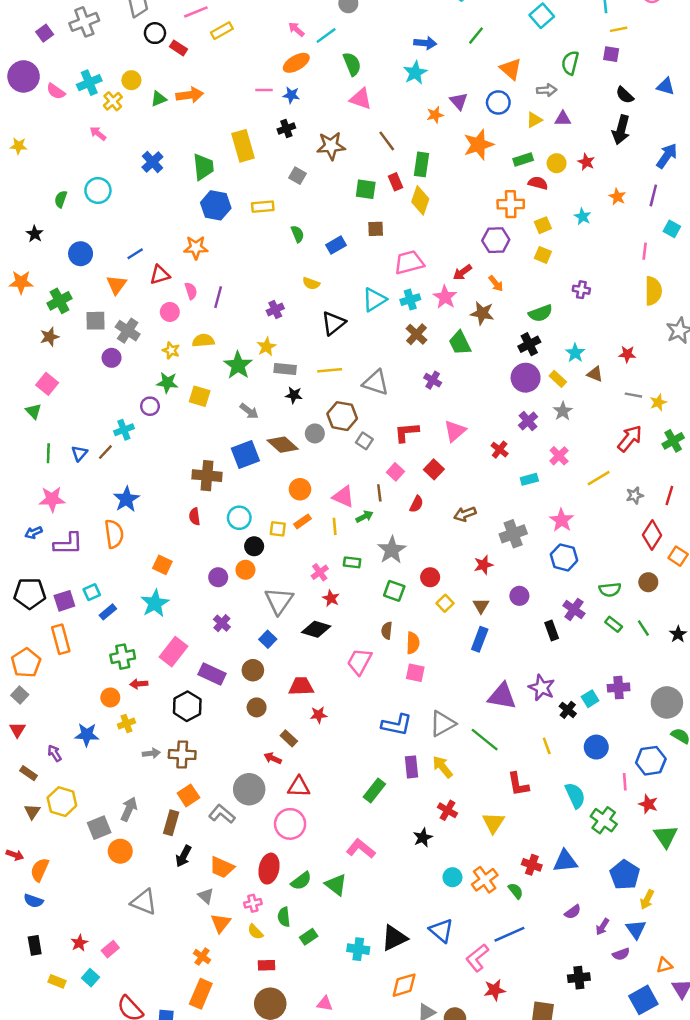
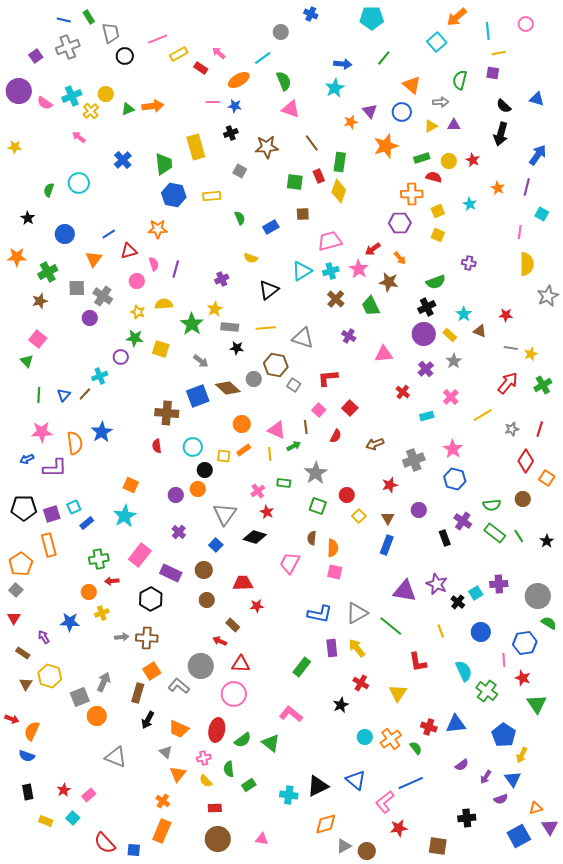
pink arrow: (296, 29) -> (219, 53), moved
red rectangle: (178, 48) -> (201, 68), moved
pink triangle: (455, 431) -> (384, 354), moved, turned 36
orange semicircle: (114, 534) -> (75, 443), moved
green rectangle: (614, 624) -> (495, 533), size x1.5

